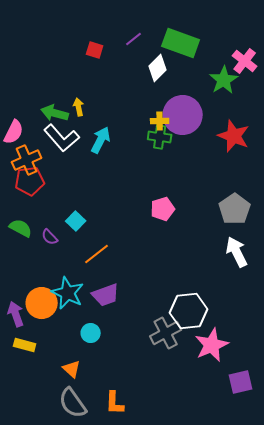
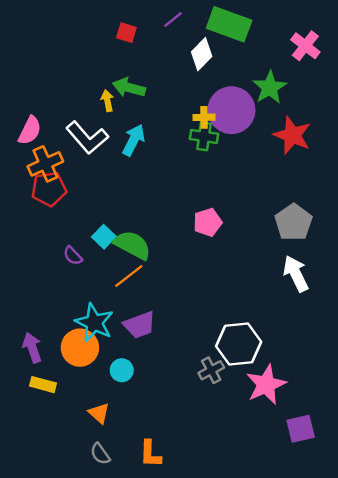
green star: (224, 80) -> (270, 88), moved
green arrow: (55, 113) -> (129, 88), moved
green semicircle: (21, 228) -> (132, 245), moved, size x1.4
orange circle: (42, 303) -> (80, 348), moved
gray cross: (166, 333) -> (211, 370), size x0.7
gray semicircle: (73, 403) -> (100, 454), size x0.6

